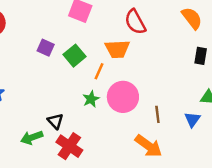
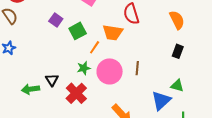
brown line: (157, 114) -> (137, 68), moved
blue triangle: (192, 119) -> (161, 101), size x1.5
red cross: (69, 146) -> (76, 93), moved

